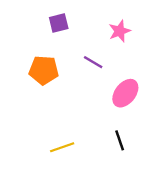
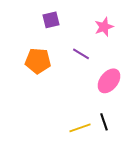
yellow line: (62, 147) -> (80, 128), moved

